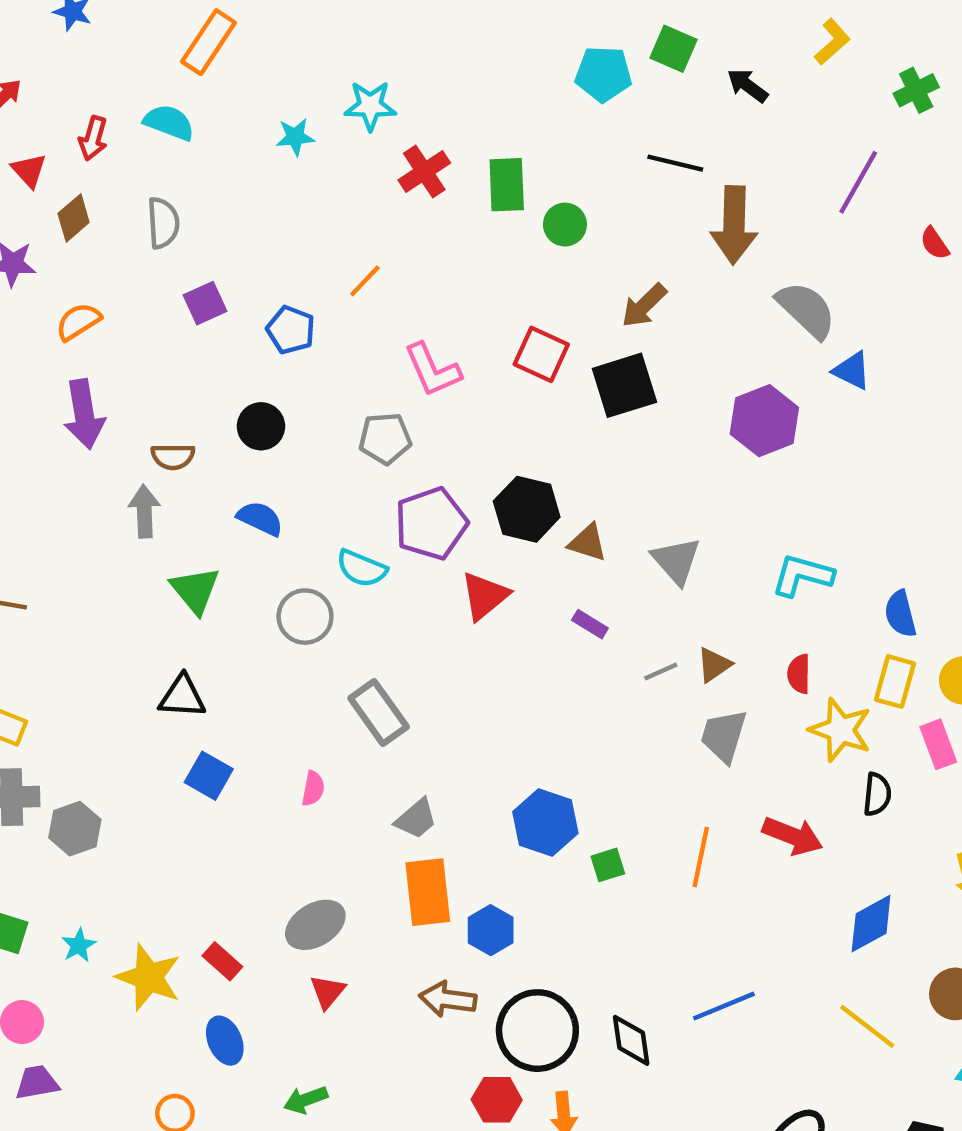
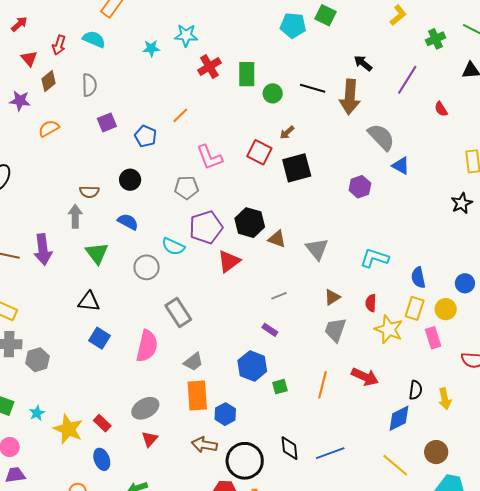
black arrow: (747, 85) -> (363, 63), moved
black line: (675, 163) -> (313, 88), moved
brown arrow: (644, 306) -> (287, 132), moved, size x0.7
purple arrow: (84, 414) -> (43, 250), moved
purple hexagon: (764, 421) -> (360, 187), size x0.7
purple rectangle: (590, 624) -> (270, 330), moved
gray line: (661, 672) -> (279, 296), moved
pink semicircle: (313, 788) -> (147, 346), size x2.0
black semicircle: (877, 794) -> (416, 390), moved
black diamond: (631, 1040) -> (290, 448), moved

